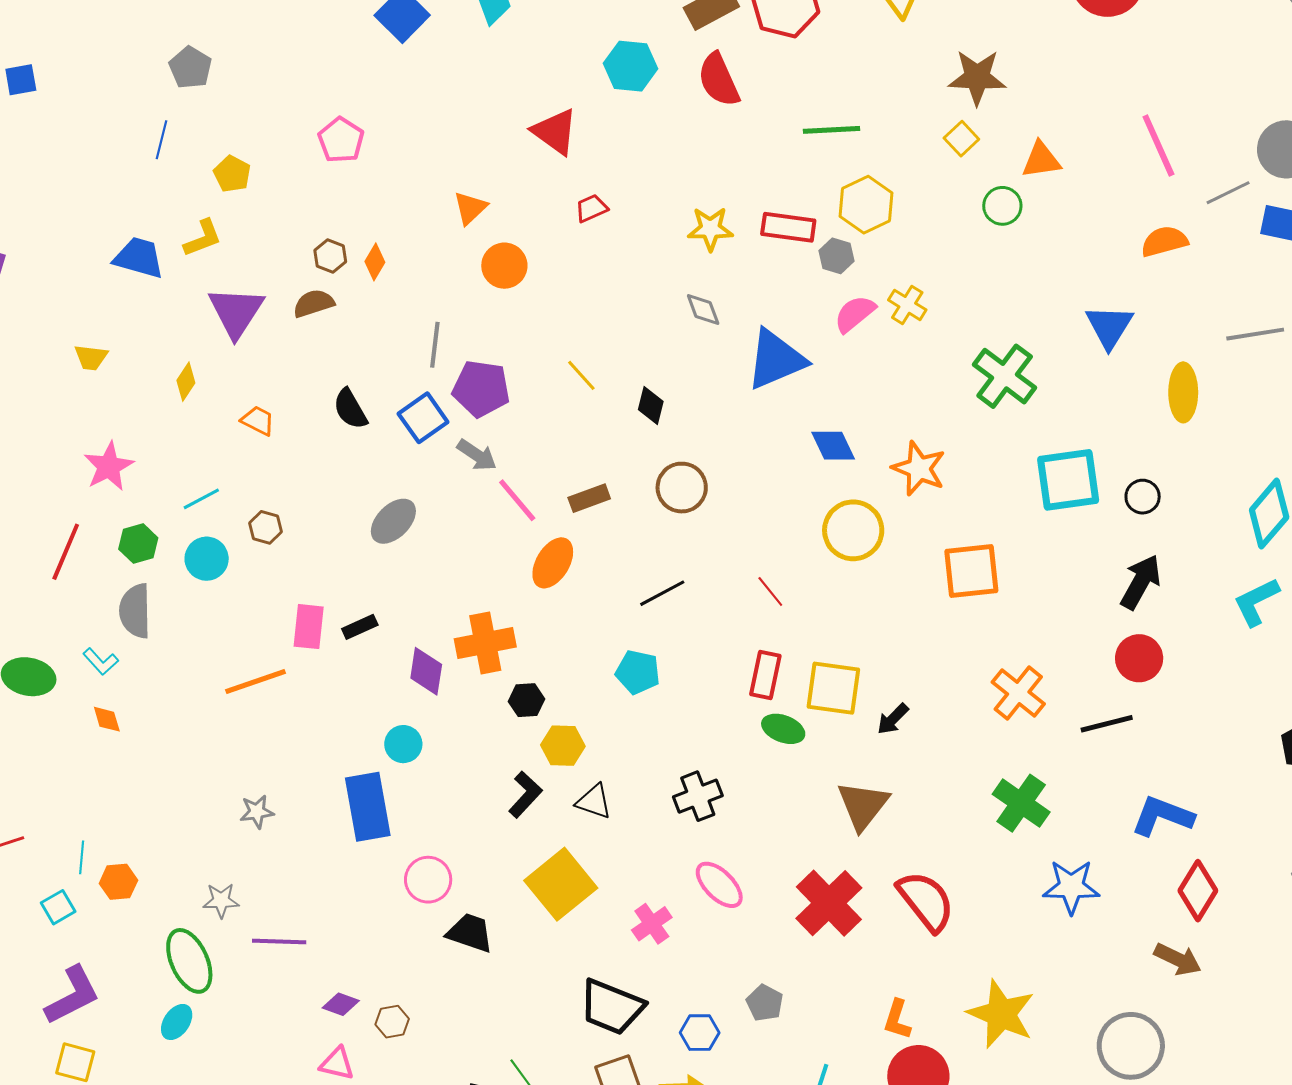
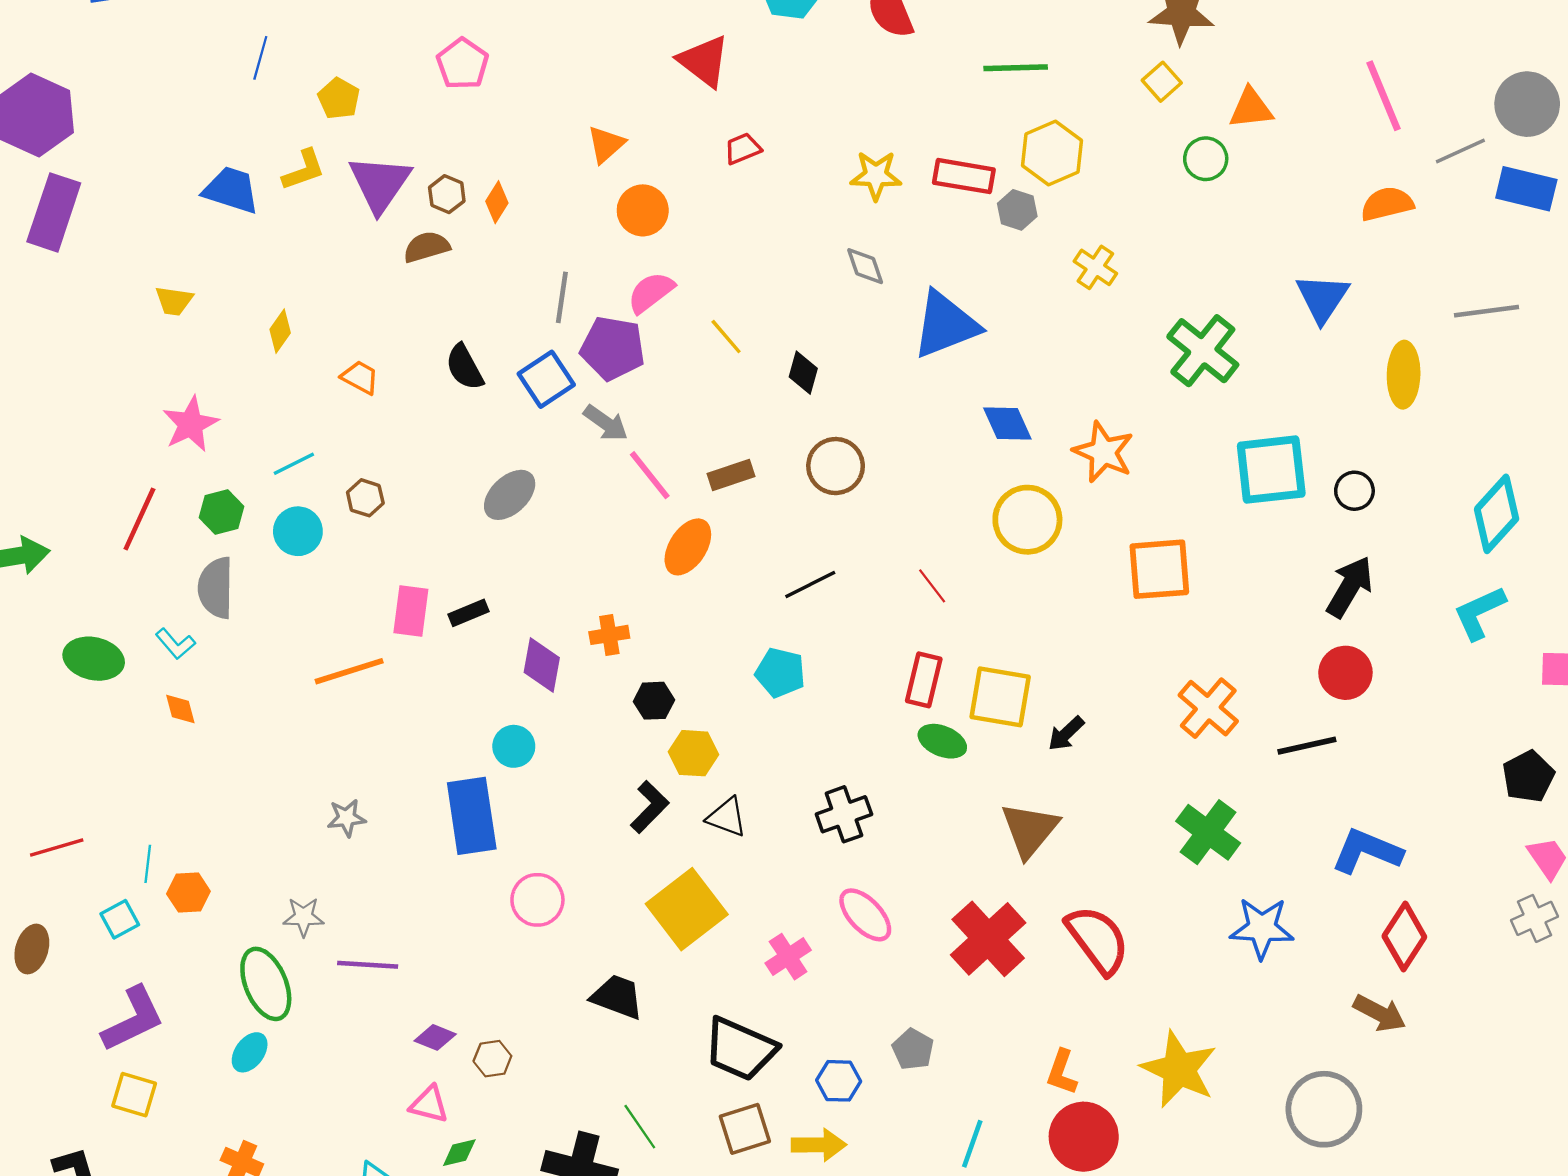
purple triangle: (236, 312) -> (380, 184), moved
pink semicircle: (855, 314) -> (651, 292), moved
orange cross: (485, 643) -> (609, 635), size x0.6
black trapezoid: (470, 933) -> (617, 997), moved

